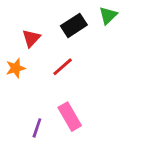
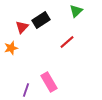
black rectangle: (74, 25) -> (41, 20), moved
red line: (63, 67) -> (67, 42), moved

